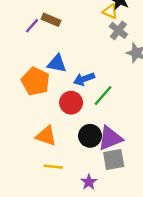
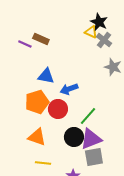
purple line: (32, 26) -> (25, 44), turned 72
gray cross: (118, 30) -> (104, 40), moved
orange pentagon: (36, 81) -> (37, 102), moved, turned 30
green line: (103, 96) -> (88, 116), moved

